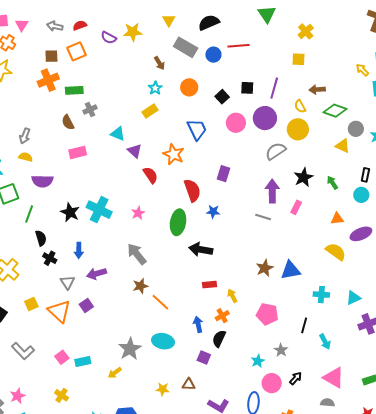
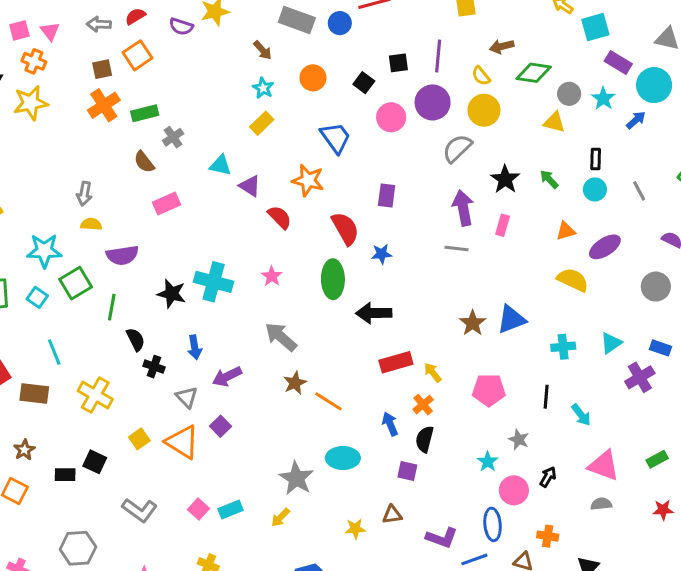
red rectangle: (209, 285) -> (396, 362), size x1.5

